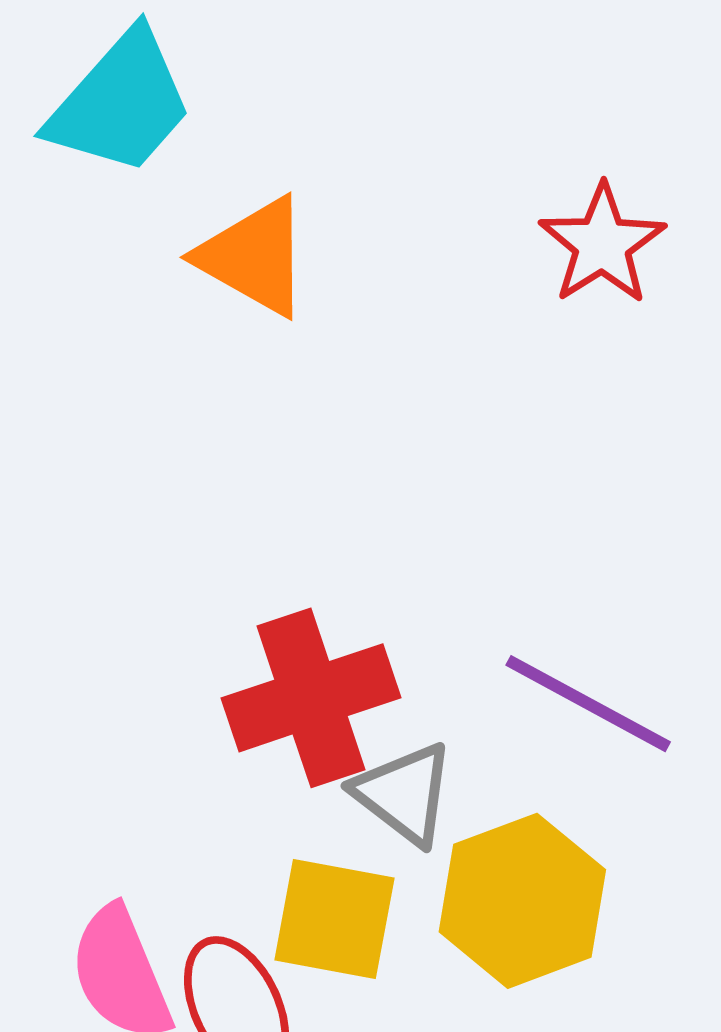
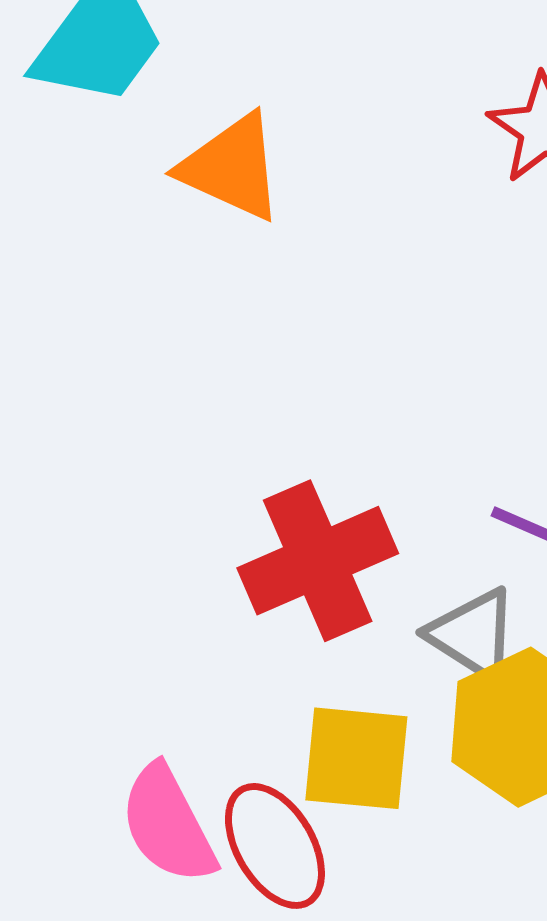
gray triangle: (404, 794) -> (473, 635), moved

